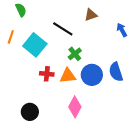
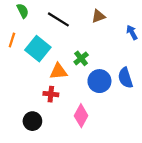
black line: (63, 29) -> (58, 19), moved
red cross: (47, 74) -> (51, 94), moved
orange triangle: (68, 76) -> (58, 71), moved

